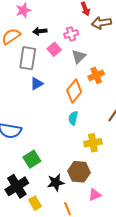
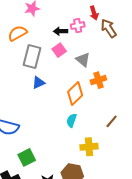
brown arrow: (101, 23) -> (109, 28), turned 60
black arrow: (40, 31) -> (61, 31), moved
pink cross: (71, 34) -> (78, 26), moved
gray triangle: (79, 57) -> (83, 60), turned -42

